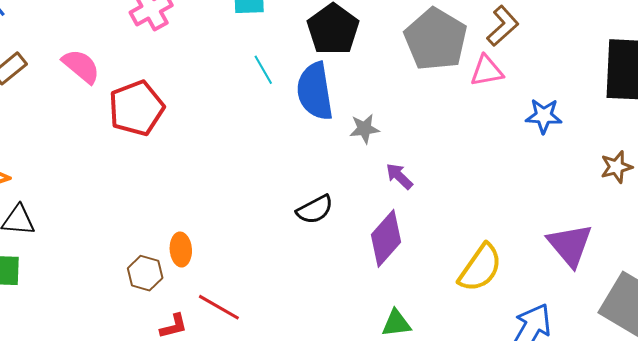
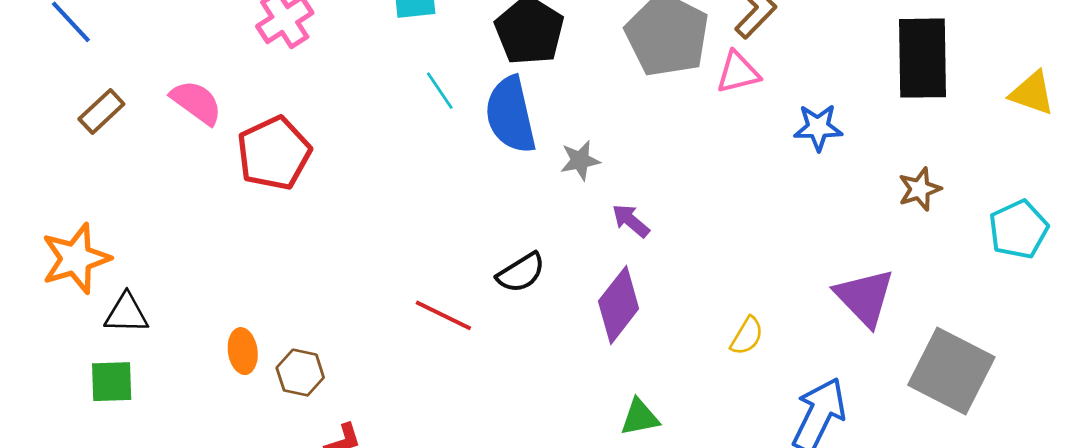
orange ellipse: (181, 249) -> (243, 351), moved
yellow semicircle: (480, 268) -> (747, 336), size x0.6
red line: (219, 307) -> (443, 315), moved

